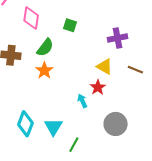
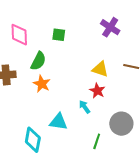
purple cross: (118, 38) -> (110, 27), moved, turned -36
cyan triangle: (53, 127) -> (58, 122), moved, turned -42
green line: (74, 145) -> (97, 141), moved

